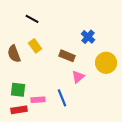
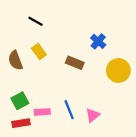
pink triangle: (78, 77) -> (93, 115), moved
green square: (18, 90) -> (20, 101), turned -35

